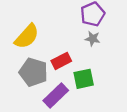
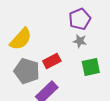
green square: (84, 79) -> (91, 67), moved

